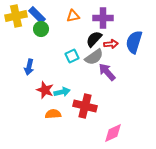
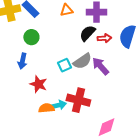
green circle: (41, 29) -> (31, 37), moved
cyan square: (72, 56) -> (64, 65), moved
gray semicircle: (94, 57) -> (82, 61), moved
cyan arrow: (62, 92) -> (58, 105), moved

